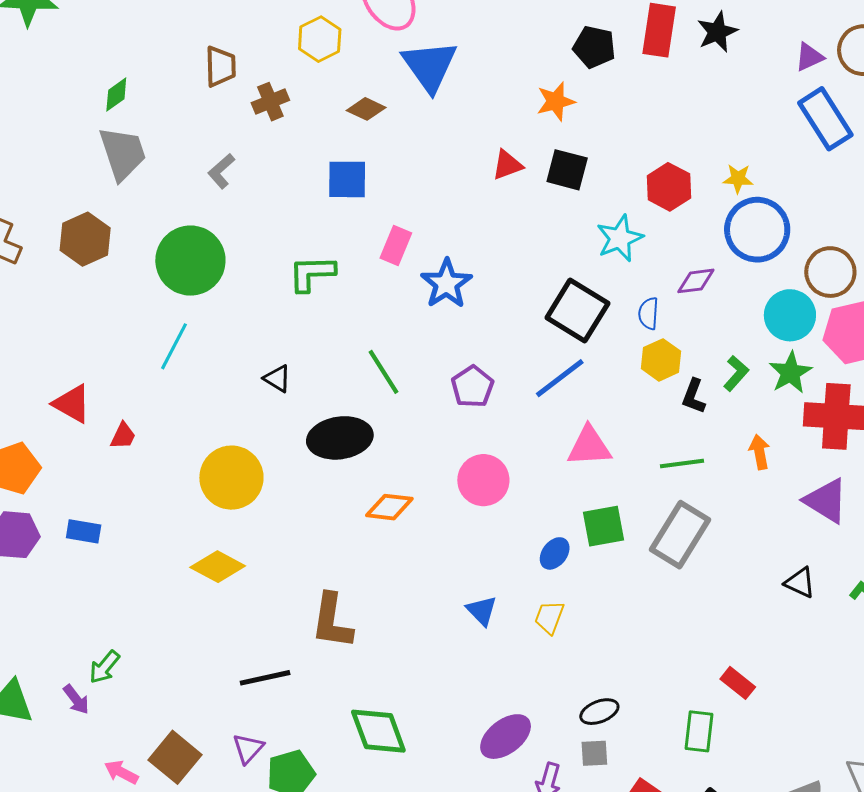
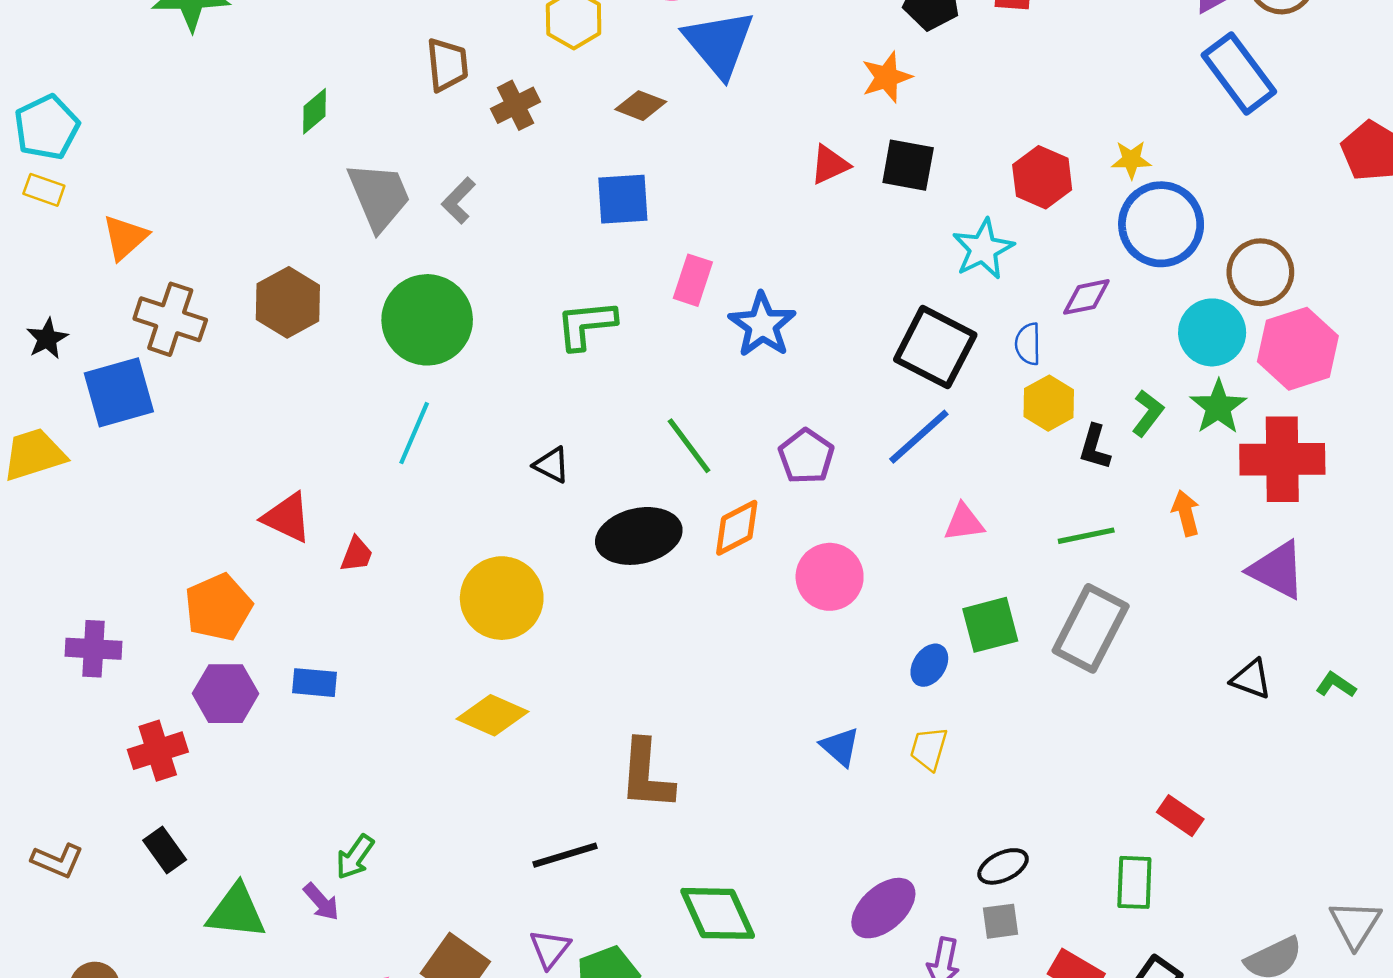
gray trapezoid: (123, 153) -> (379, 196), moved
pink triangle: (589, 446) -> (964, 522), size x0.7
orange diamond: (389, 507) -> (737, 528), moved, turned -30

